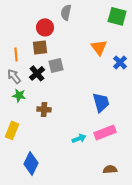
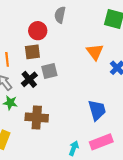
brown cross: (44, 109) -> (37, 118), size x1.5
cyan arrow: (79, 138) -> (74, 148), turned -48

